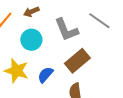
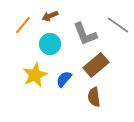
yellow star: (16, 71) -> (35, 75), turned 30

